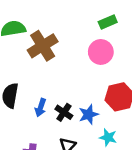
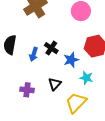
black cross: (64, 112) -> (51, 48), moved

